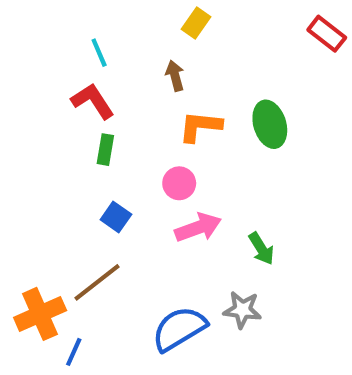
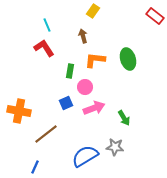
green rectangle: (105, 150) -> (70, 71), moved
blue square: (116, 217) -> (66, 103), moved, turned 32
orange cross: (40, 314) -> (19, 111), moved, turned 35

